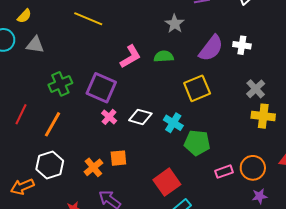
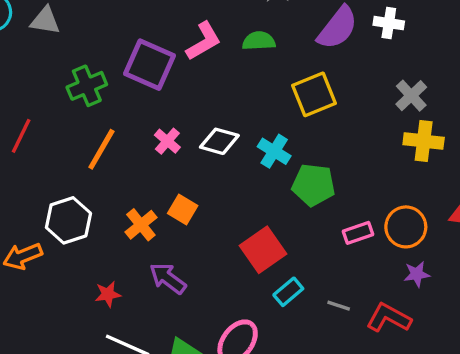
purple square: (101, 88) -> (150, 65), moved
orange line: (53, 124) -> (101, 149), moved
orange square: (118, 158) -> (183, 210), turned 36

